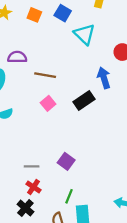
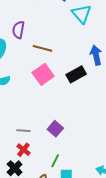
purple semicircle: (17, 57) -> (18, 30), turned -84
pink square: (48, 103) -> (43, 74), size x1.5

